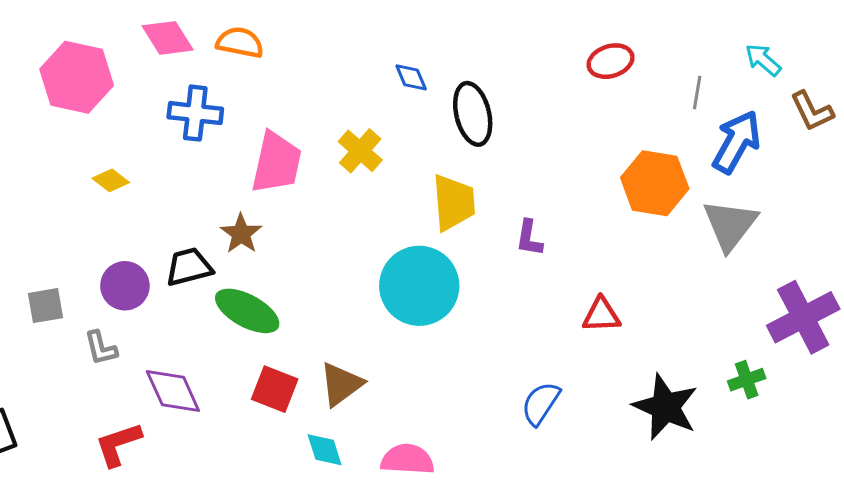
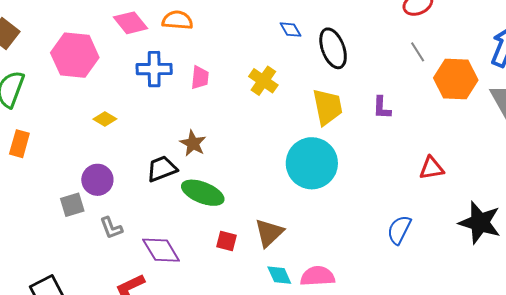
gray line: (697, 92) -> (418, 52), moved, turned -35
pink trapezoid: (276, 163) -> (200, 78), moved, size x0.6
purple L-shape: (529, 238) -> (382, 108), moved
purple circle: (125, 286) -> (97, 180), moved
red square: (275, 389) -> (227, 241), size x0.7
cyan diamond: (325, 450) -> (279, 275), moved

